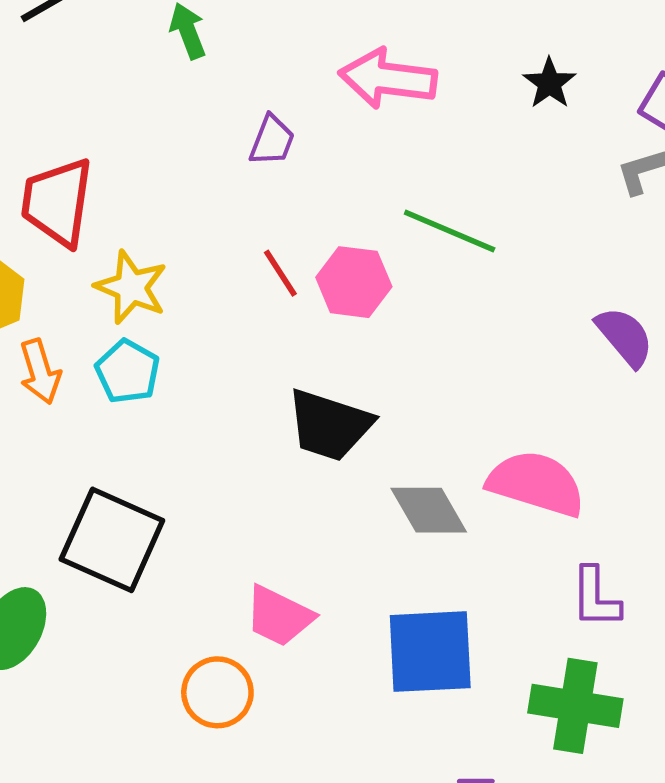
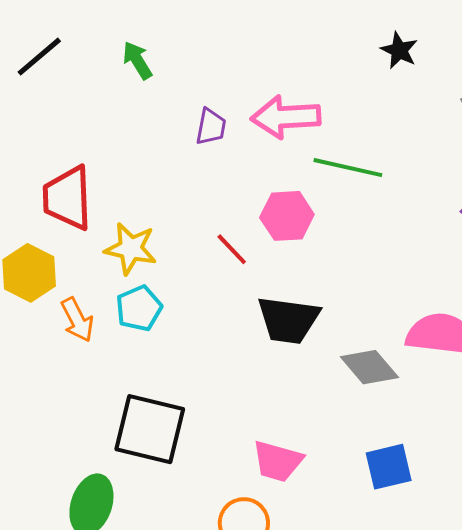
pink arrow: (388, 78) -> (286, 117), moved
red line: (280, 273) -> (232, 249), moved
cyan pentagon: (128, 372) -> (139, 308), turned 30
blue square: (430, 652) -> (389, 467), size x0.7

